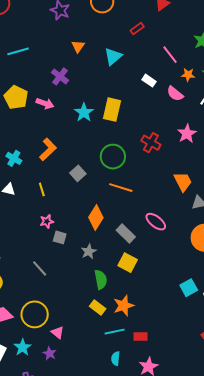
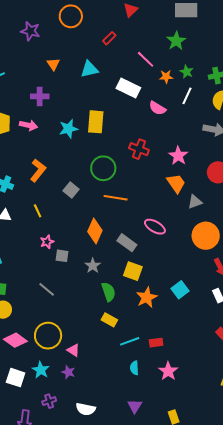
cyan triangle: (113, 57) -> (89, 69), turned 36
purple cross: (60, 76) -> (40, 96), turned -30
white rectangle: (149, 81) -> (128, 88), size x1.6
pink semicircle: (175, 94) -> (157, 108), moved
cyan star: (84, 112) -> (68, 129), turned 30
pink star: (187, 134) -> (178, 156), moved
cyan square: (189, 288) -> (180, 290), moved
orange star: (124, 306) -> (147, 297), moved

